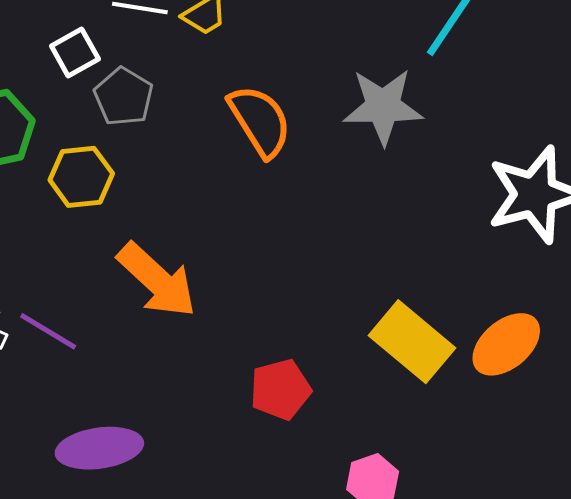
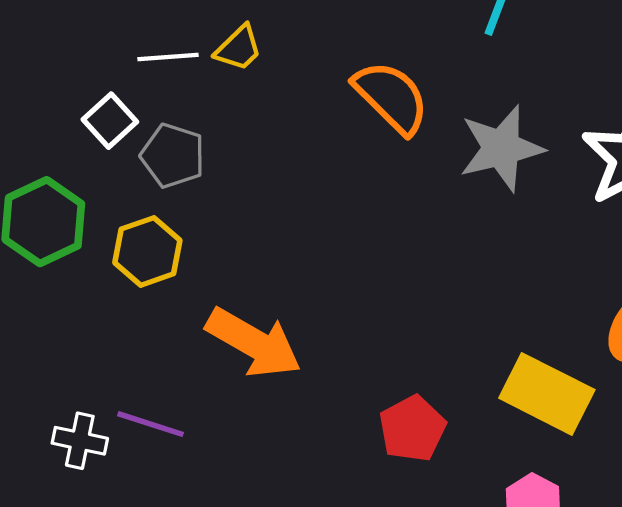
gray star: (383, 106) -> (501, 148), moved
orange semicircle: (260, 121) -> (391, 97), moved
yellow rectangle: (412, 342) -> (547, 394), moved

